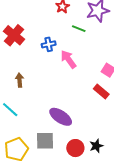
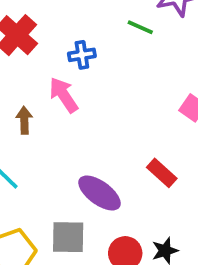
pink arrow: (68, 59) -> (64, 95), moved
red rectangle: (101, 91) -> (162, 173), moved

